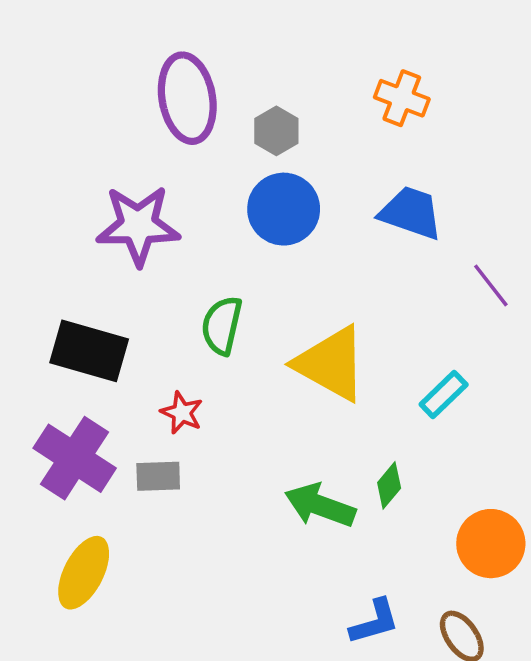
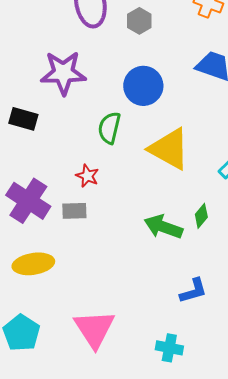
blue circle: (284, 209) -> (143, 86), moved
black rectangle: (89, 351) -> (23, 119), moved, size x0.7
yellow ellipse: (84, 573) -> (33, 264), turned 54

